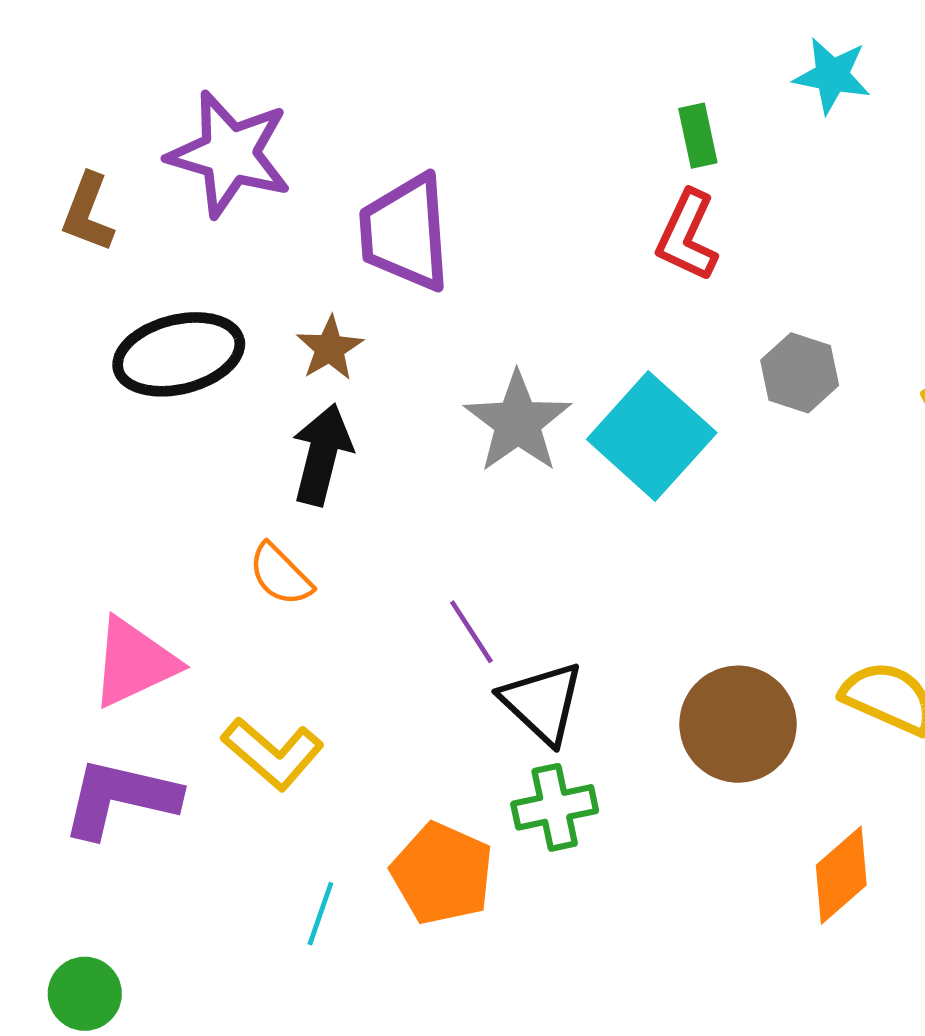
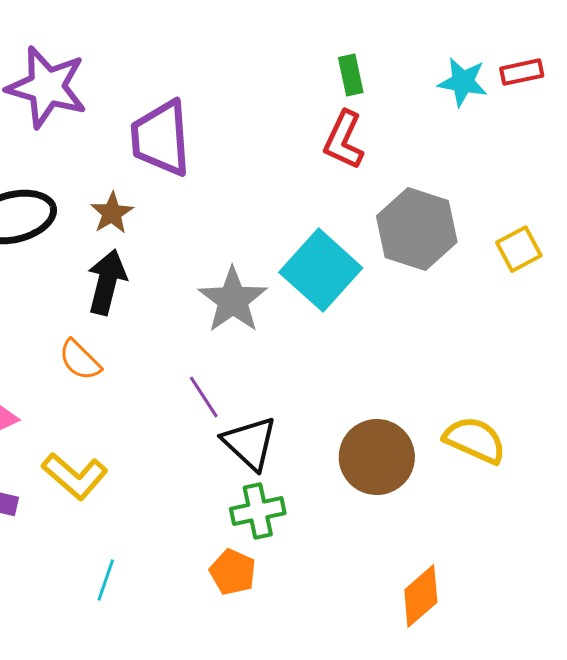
cyan star: (832, 75) -> (463, 82), moved
gray hexagon: (800, 373) -> (417, 229), size x1.6
gray star: (518, 422) -> (233, 300), moved
orange pentagon: (442, 874) -> (233, 572), moved, size x0.7
orange diamond: (841, 875) -> (421, 596), moved

